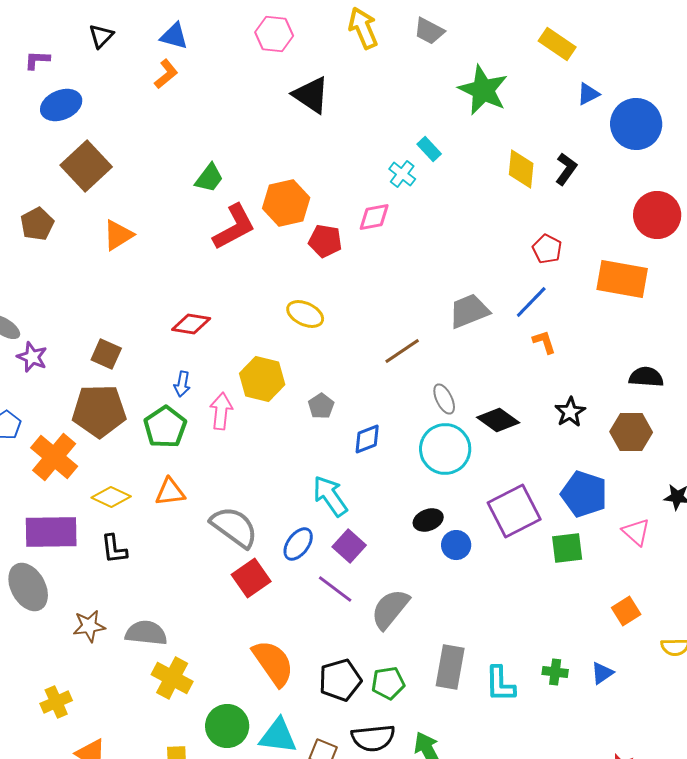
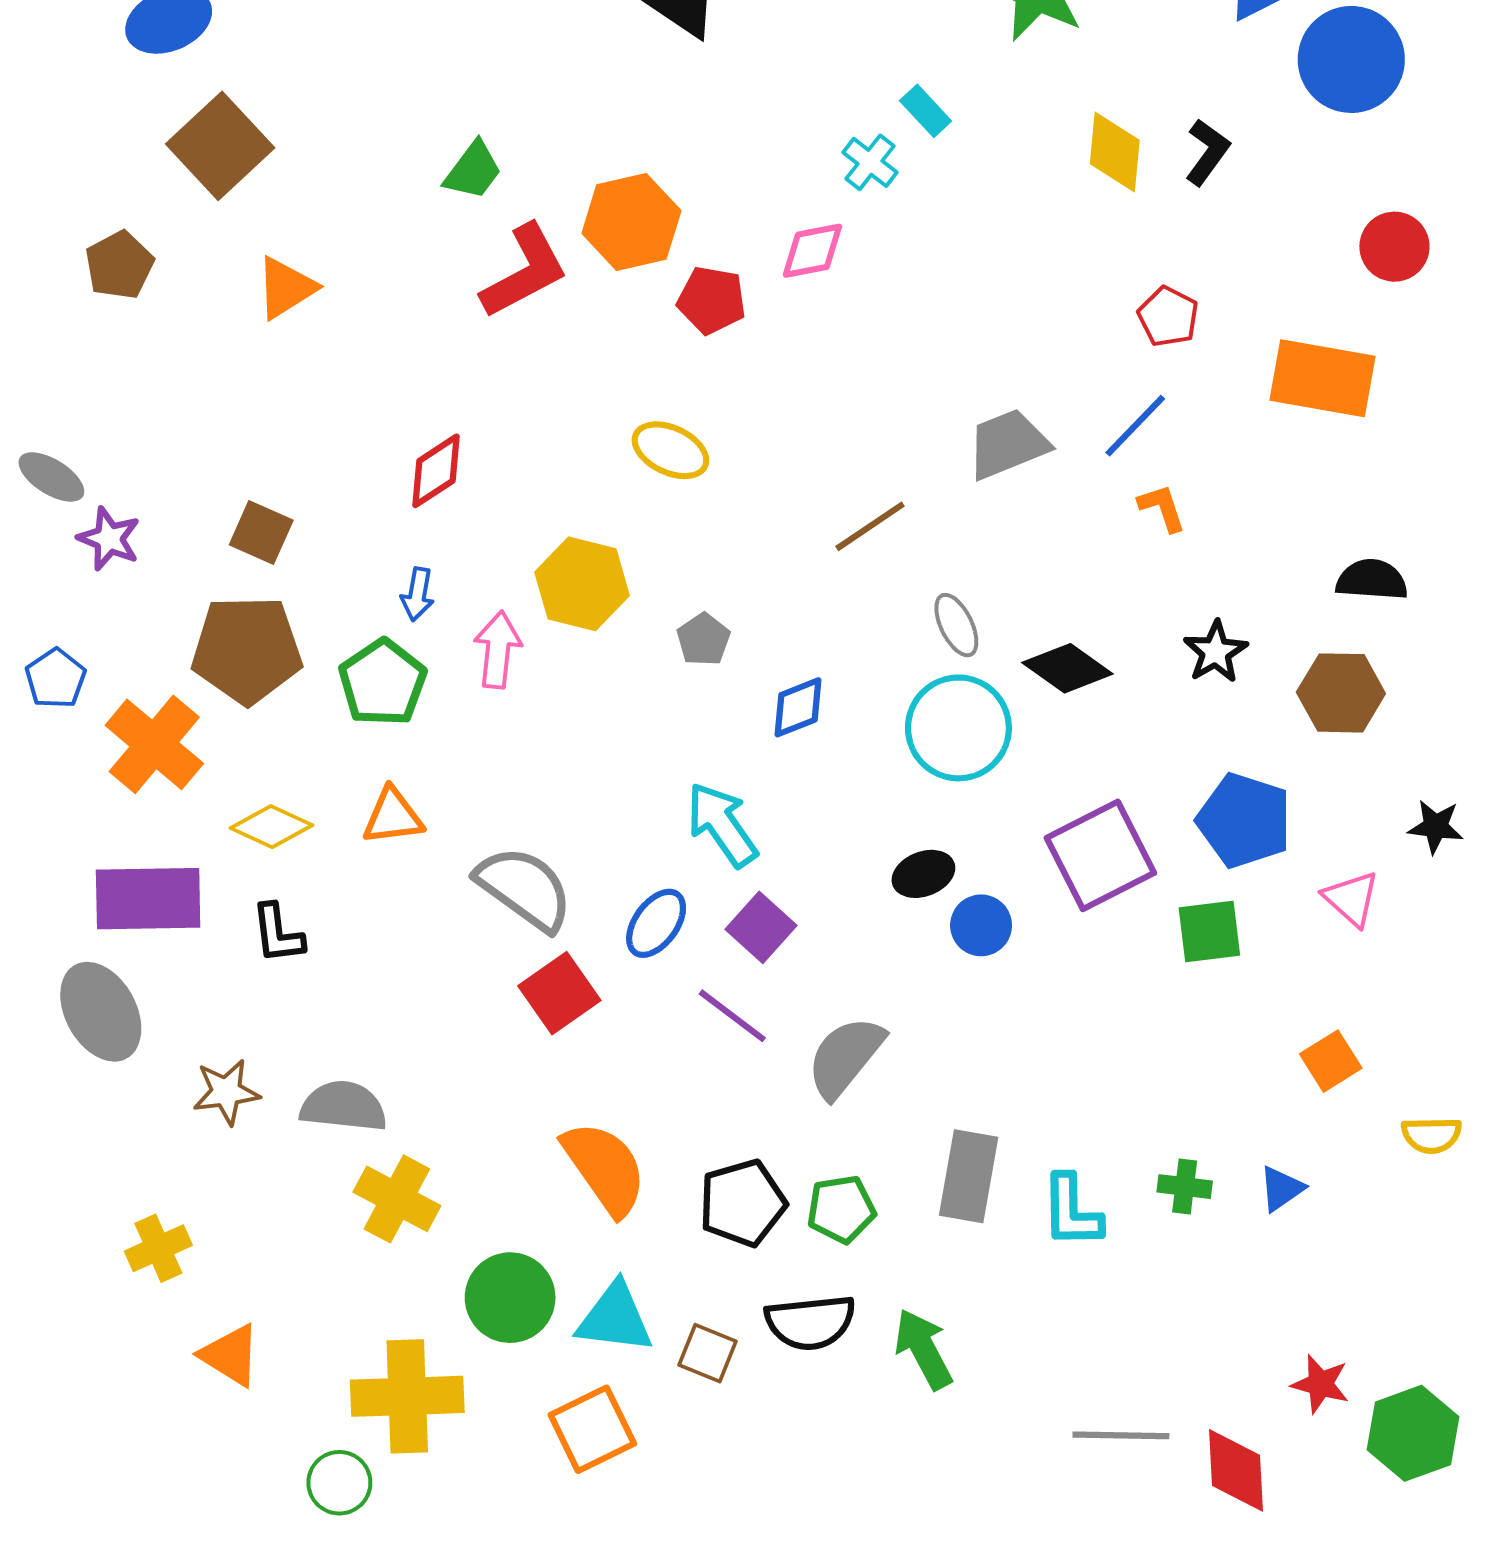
red circle: (657, 215) -> (1394, 247), size x0.7
red diamond: (191, 324) -> (436, 471), turned -42

